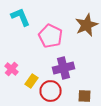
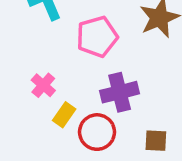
pink pentagon: (50, 36) -> (97, 37), turned 30
pink cross: (12, 69) -> (43, 85), moved

